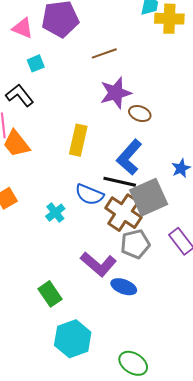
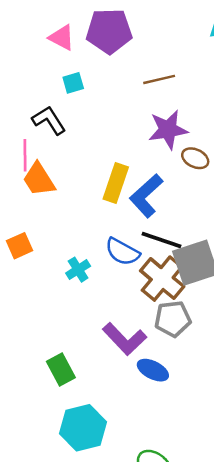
blue L-shape: (129, 157) -> (146, 196), moved

